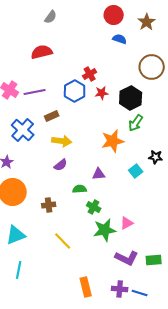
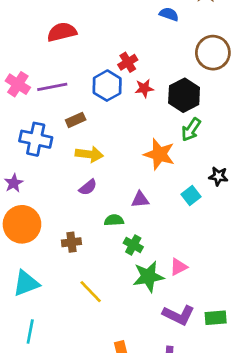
blue cross: (23, 130) -> (36, 139), turned -30
orange star: (113, 141) -> (159, 154), turned 30

